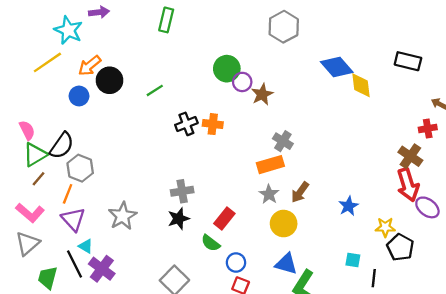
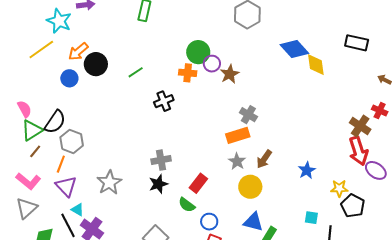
orange cross: (213, 124) -> (188, 73), moved
red cross: (428, 128) -> (380, 111), moved, turned 35

